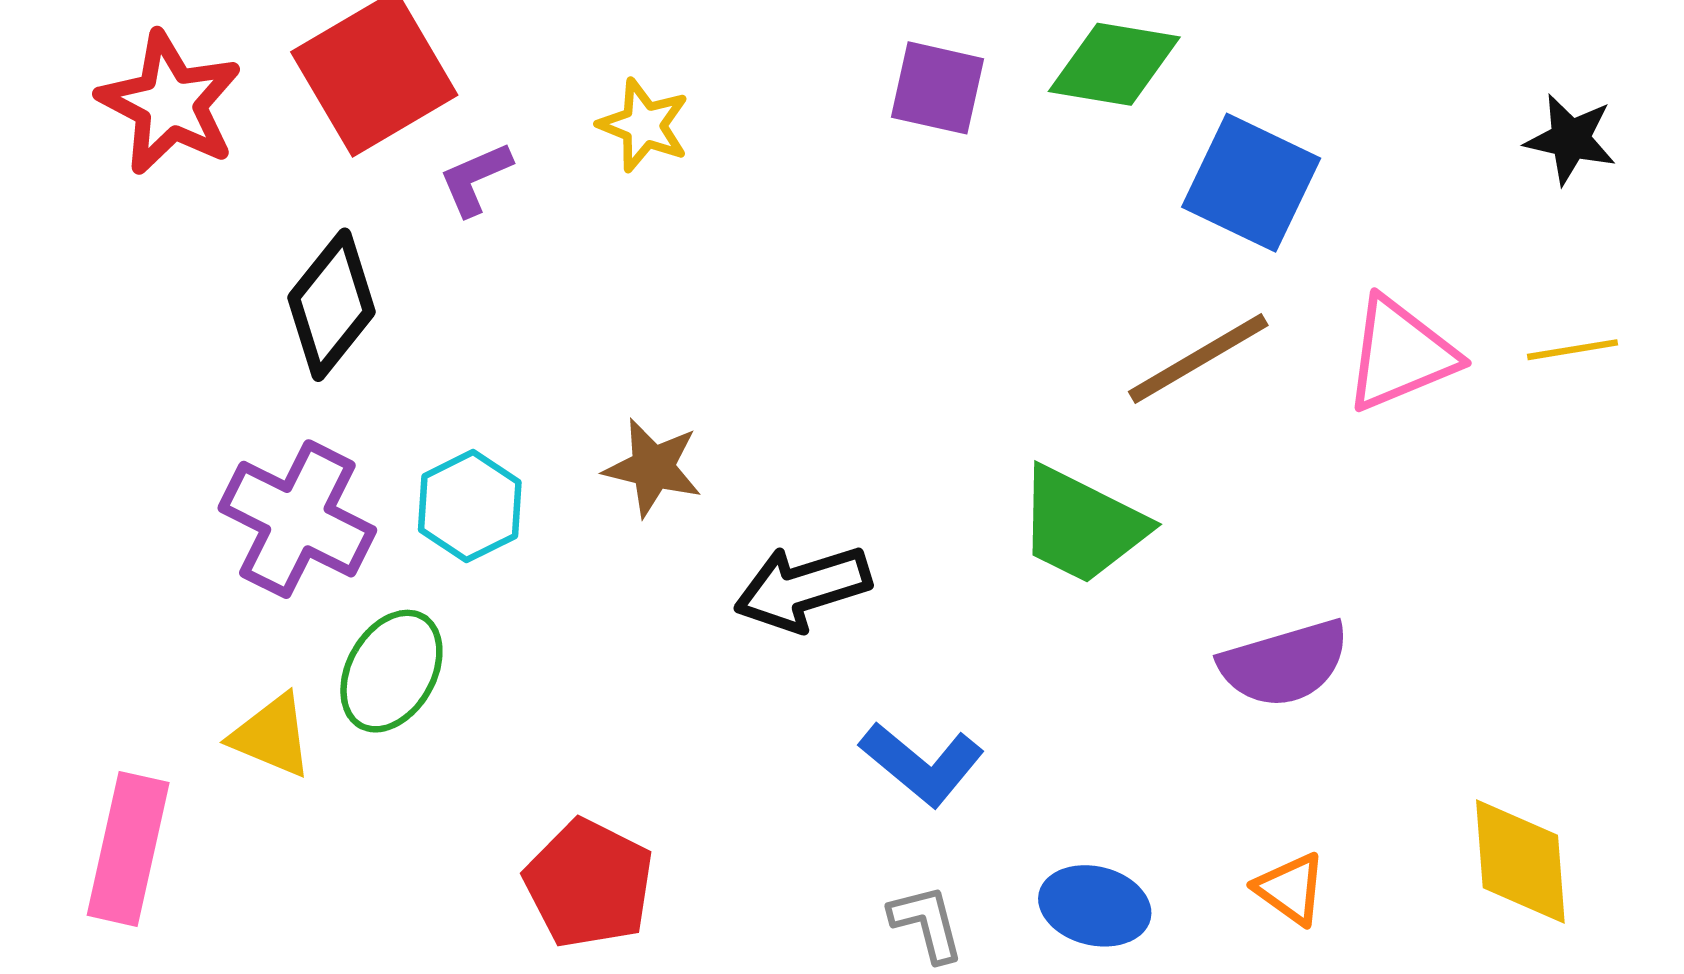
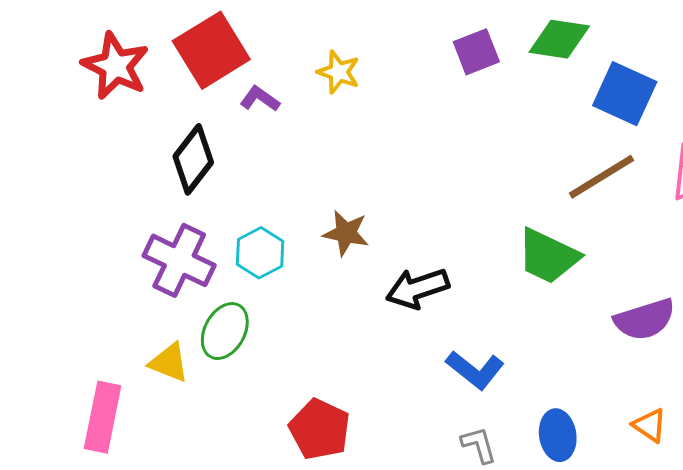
purple square: (938, 88) -> (476, 52), turned -33
purple L-shape: (475, 179) -> (260, 99), turned 60
blue ellipse: (1095, 906) -> (558, 435), turned 69

